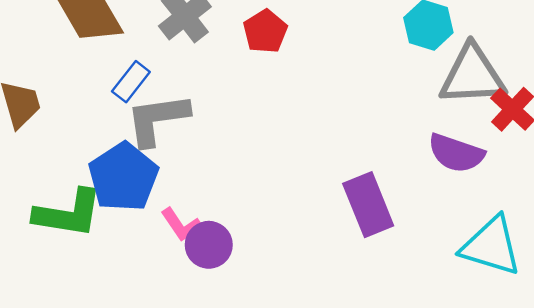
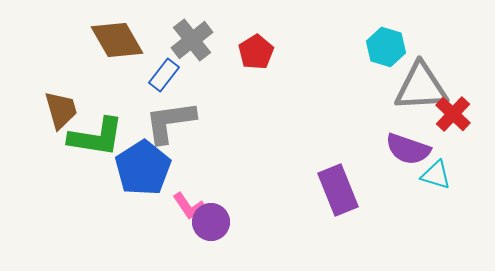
blue rectangle: (131, 82) -> (164, 75), moved
green L-shape: (68, 213) -> (96, 137), moved
cyan triangle: (491, 246) -> (436, 175), moved, size x0.6

